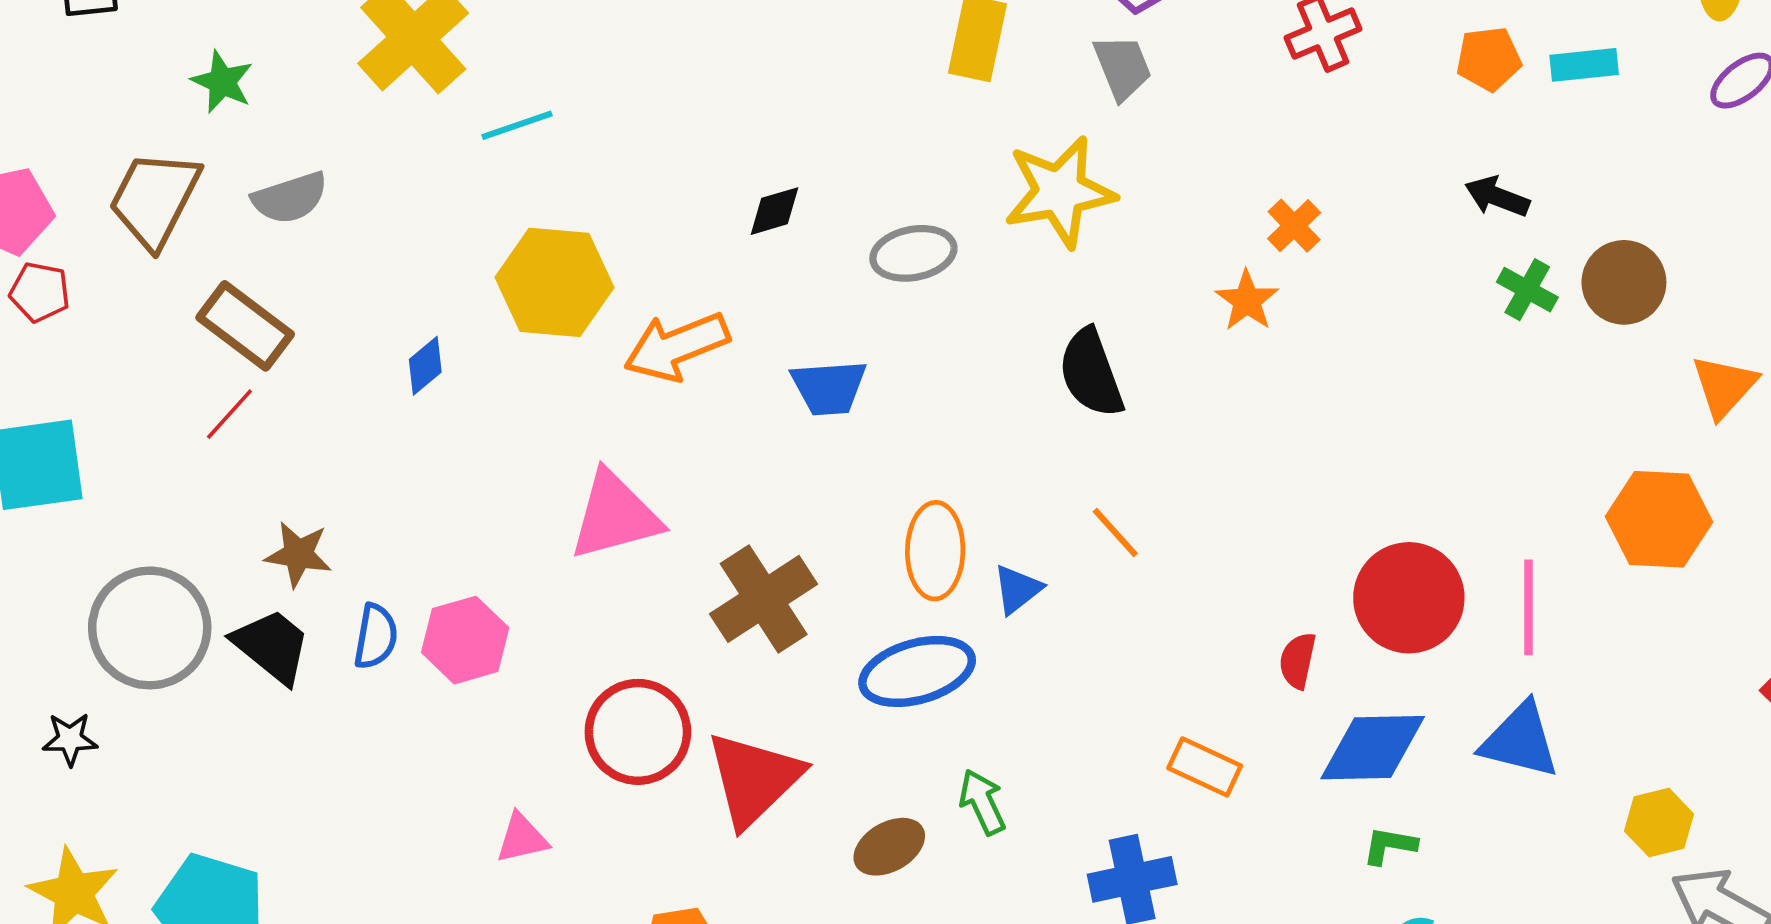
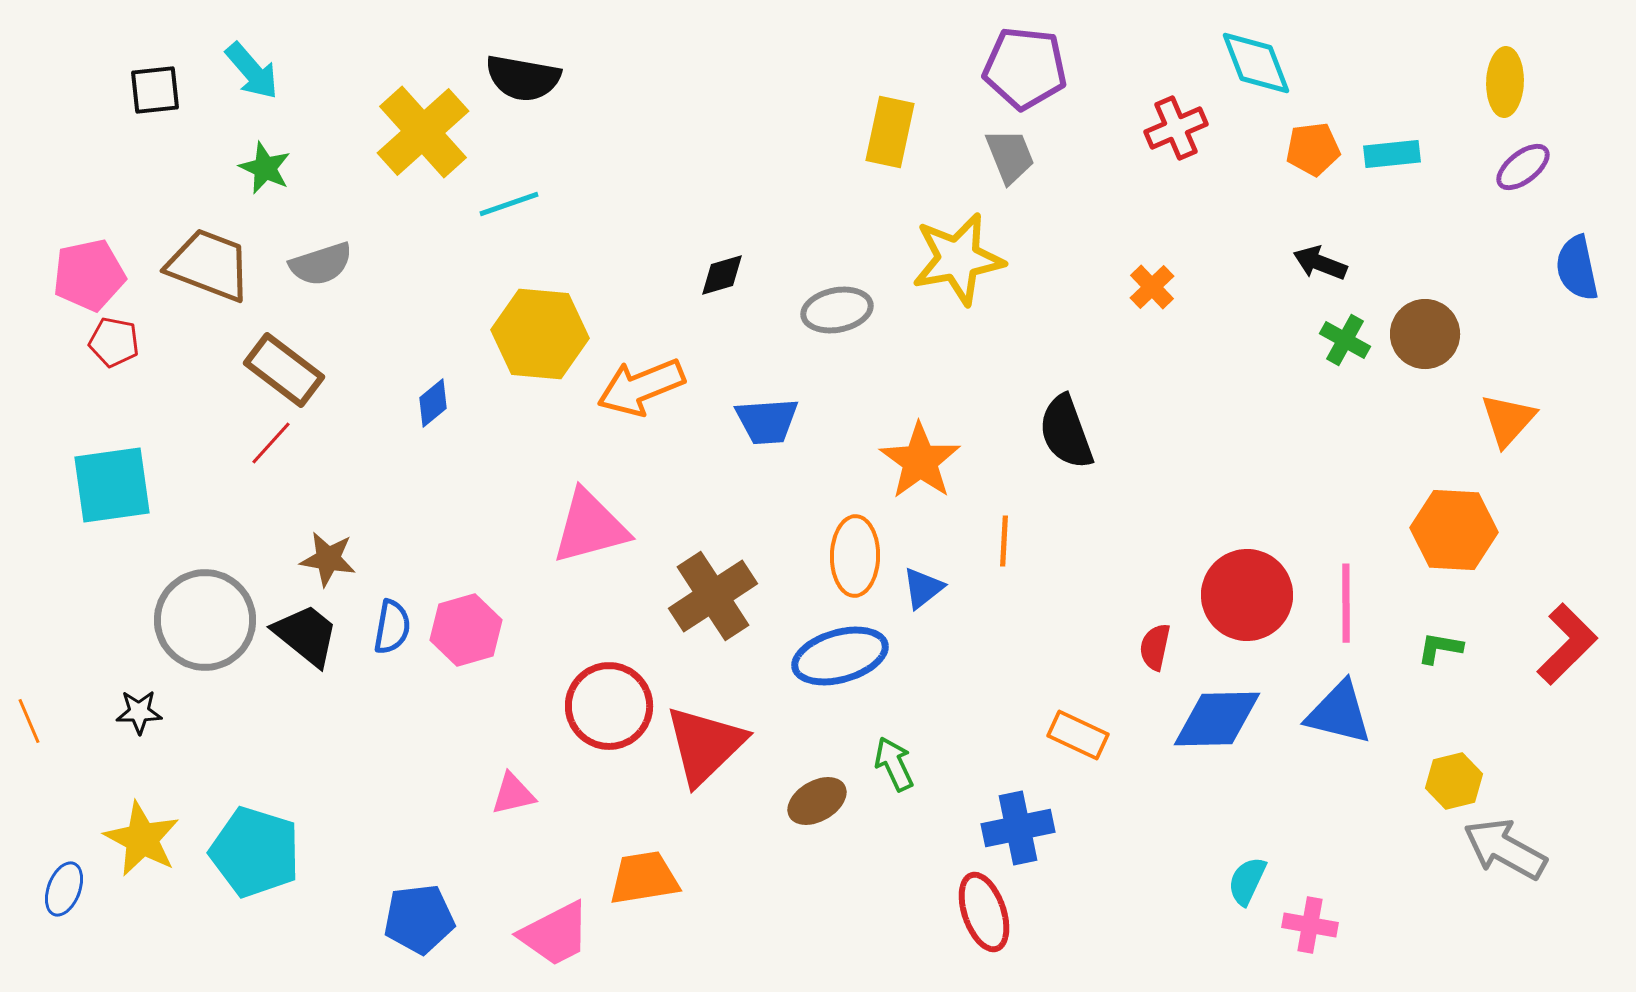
brown trapezoid: (155, 199) -> (209, 265), turned 84
orange star: (1247, 300) -> (920, 461), moved, size x1.5
black semicircle: (1091, 373) -> (1066, 432), moved
orange line: (1115, 533) -> (1004, 541), turned 45
green L-shape: (1390, 845) -> (1440, 648), moved

